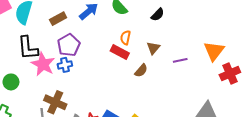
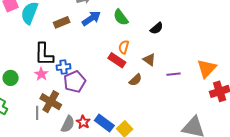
purple pentagon: (69, 45) -> (75, 82), moved
black L-shape: (28, 48) -> (44, 54), moved
brown triangle: (153, 48) -> (149, 60), turned -40
pink star: (43, 64) -> (41, 74), moved, size x0.6

